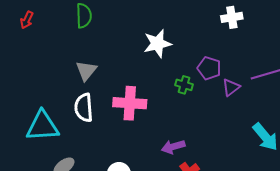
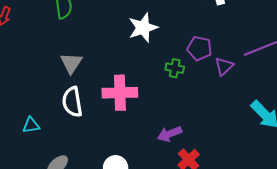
cyan triangle: (42, 126) -> (31, 125), size x0.5

